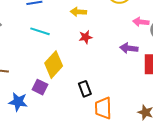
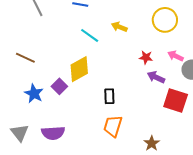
cyan line: (40, 31) -> (90, 35), moved
red star: (86, 37) -> (146, 57), moved
black rectangle: (85, 89) -> (109, 96), moved

